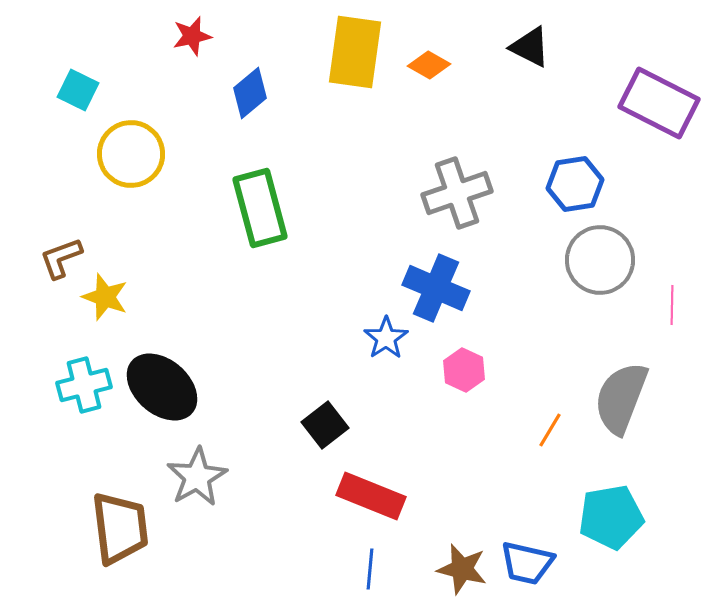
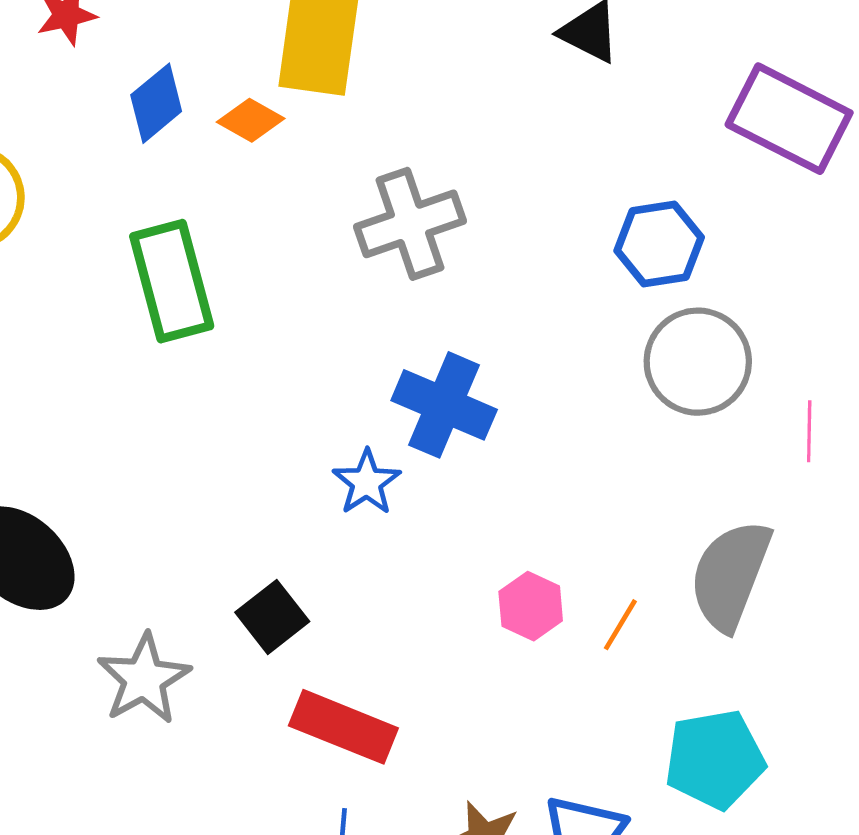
orange diamond: (429, 65) -> (251, 120), moved
gray cross: (457, 193) -> (410, 224), moved
pink hexagon: (464, 370) -> (531, 606), moved
gray star: (197, 477) -> (144, 679), moved

